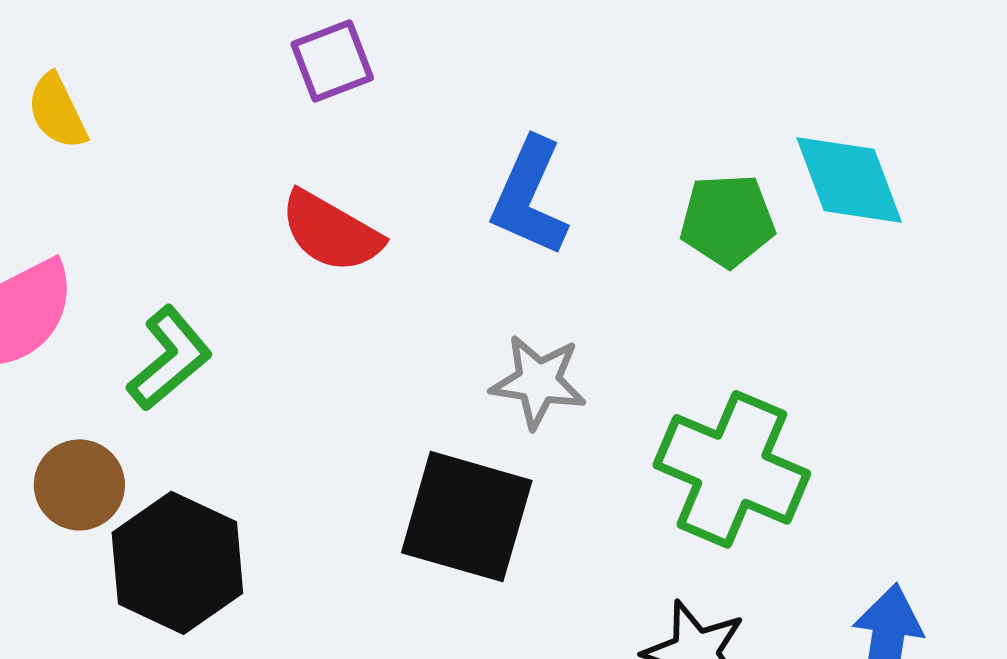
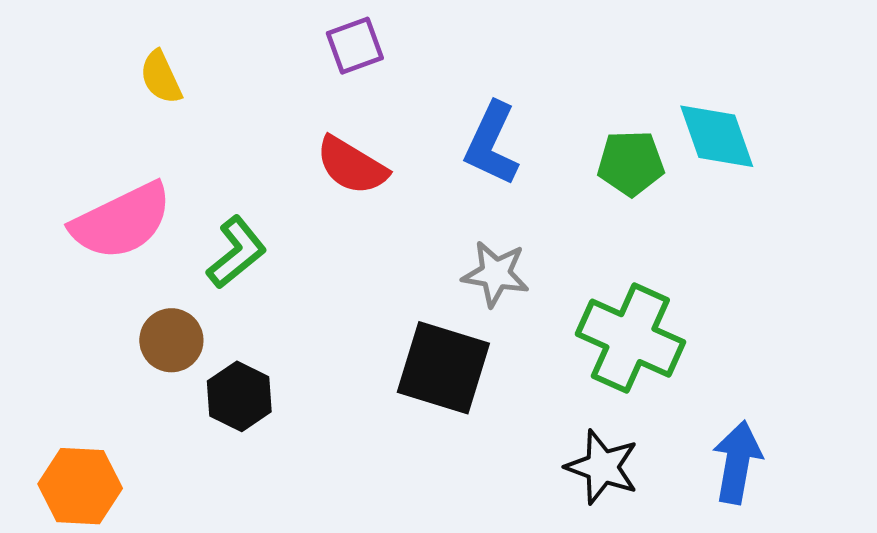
black hexagon: (177, 563) -> (239, 396), size x0.7

